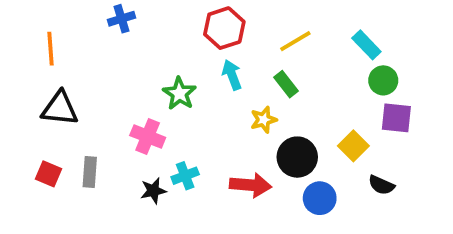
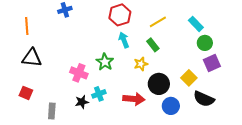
green star: (179, 93) -> (105, 62), moved
purple square: (396, 118) -> (212, 63), turned -30
gray rectangle: (90, 172) -> (52, 111), moved
black semicircle: (381, 185) -> (204, 99), size x1.5

